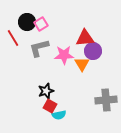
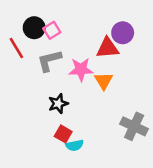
purple circle: (93, 51) -> (123, 33), moved
black star: (46, 91) -> (58, 104), moved
gray cross: (106, 100) -> (134, 126), turned 30

